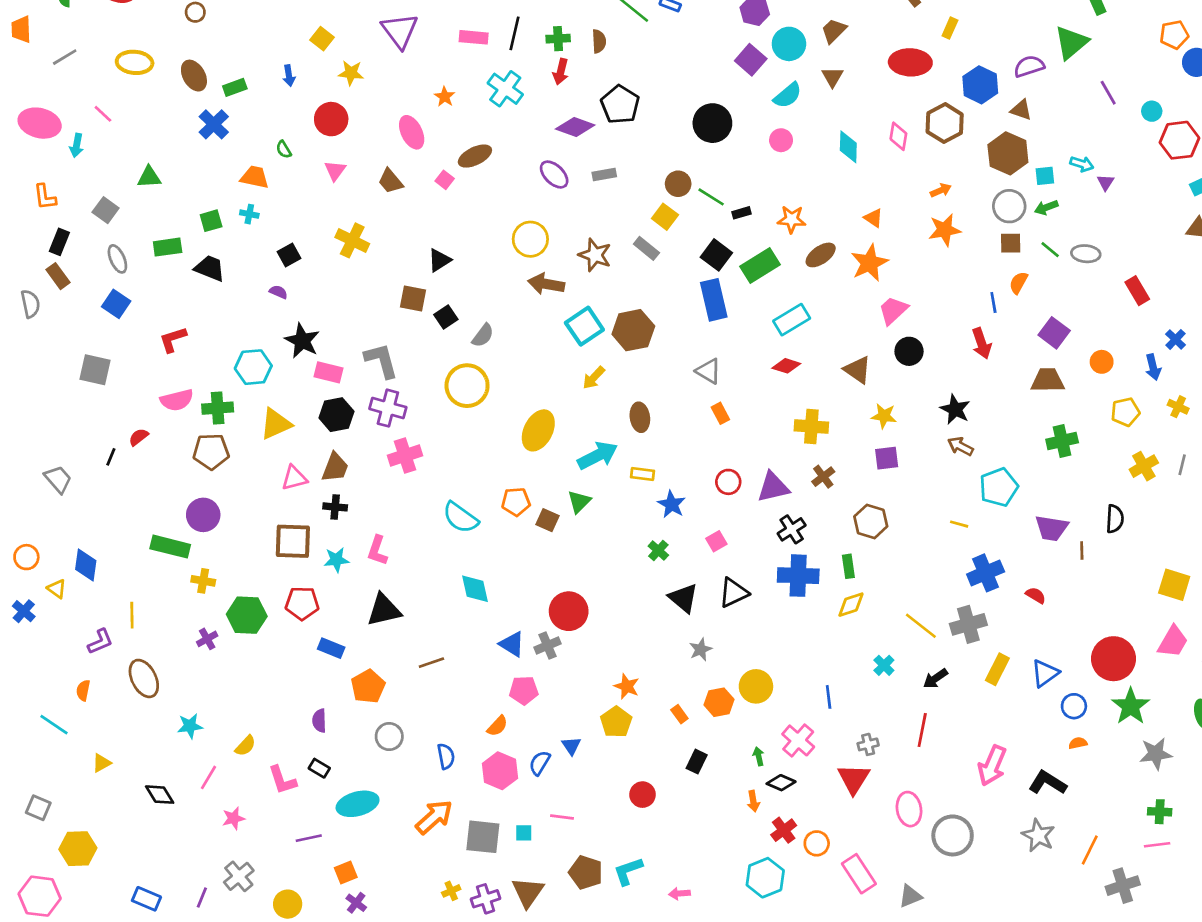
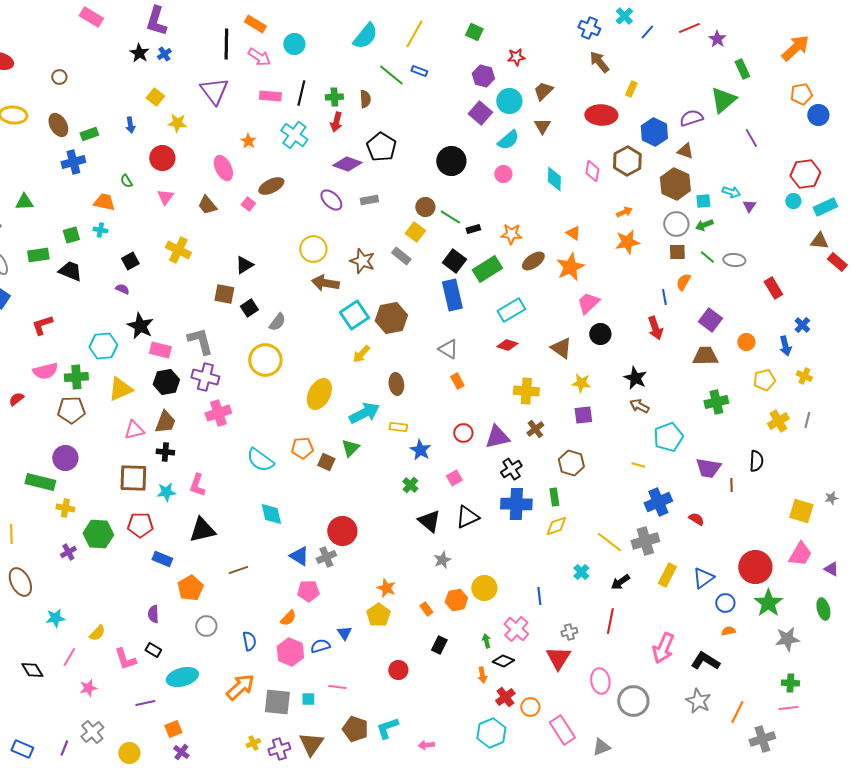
cyan circle: (1152, 111) -> (793, 201), moved
blue cross: (214, 124) -> (73, 162), turned 30
blue semicircle: (540, 763) -> (320, 646), turned 42

